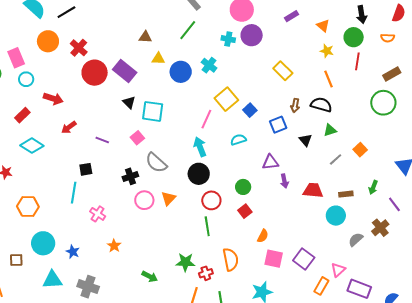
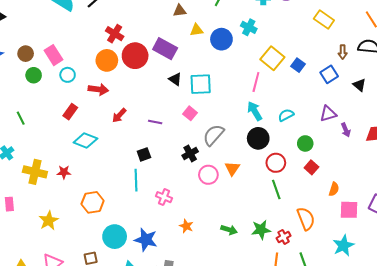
orange circle: (48, 41) -> (107, 60), moved
cyan semicircle: (238, 140) -> (286, 115), moved
gray semicircle: (156, 163) -> (213, 135), turned 100
blue star: (73, 252) -> (146, 240), size x1.6
green arrow: (150, 277) -> (229, 230), moved

